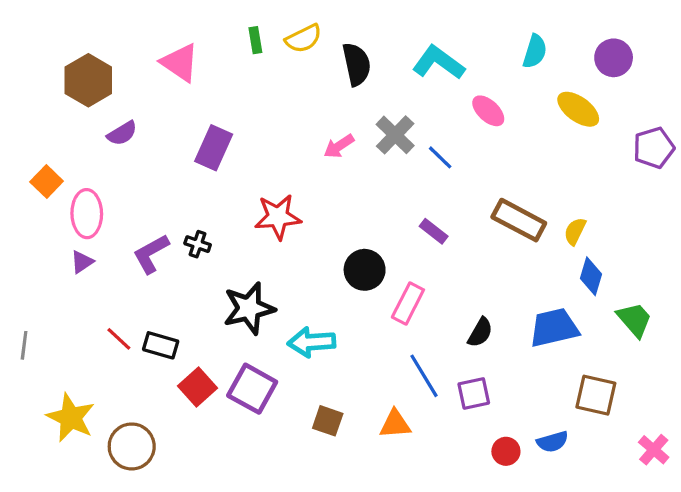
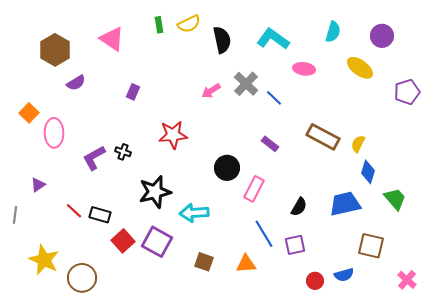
pink ellipse: (488, 111) -> (304, 69), turned -35
purple rectangle: (214, 148) -> (133, 92), size x0.6
purple triangle: (82, 262) -> (38, 185), moved

